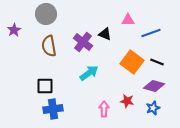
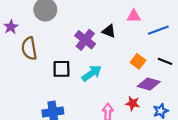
brown semicircle: (49, 46) -> (29, 48), moved
orange square: (132, 62) -> (138, 61), size x0.6
black square: (45, 86) -> (61, 69), moved
purple diamond: (154, 86) -> (149, 84), moved

